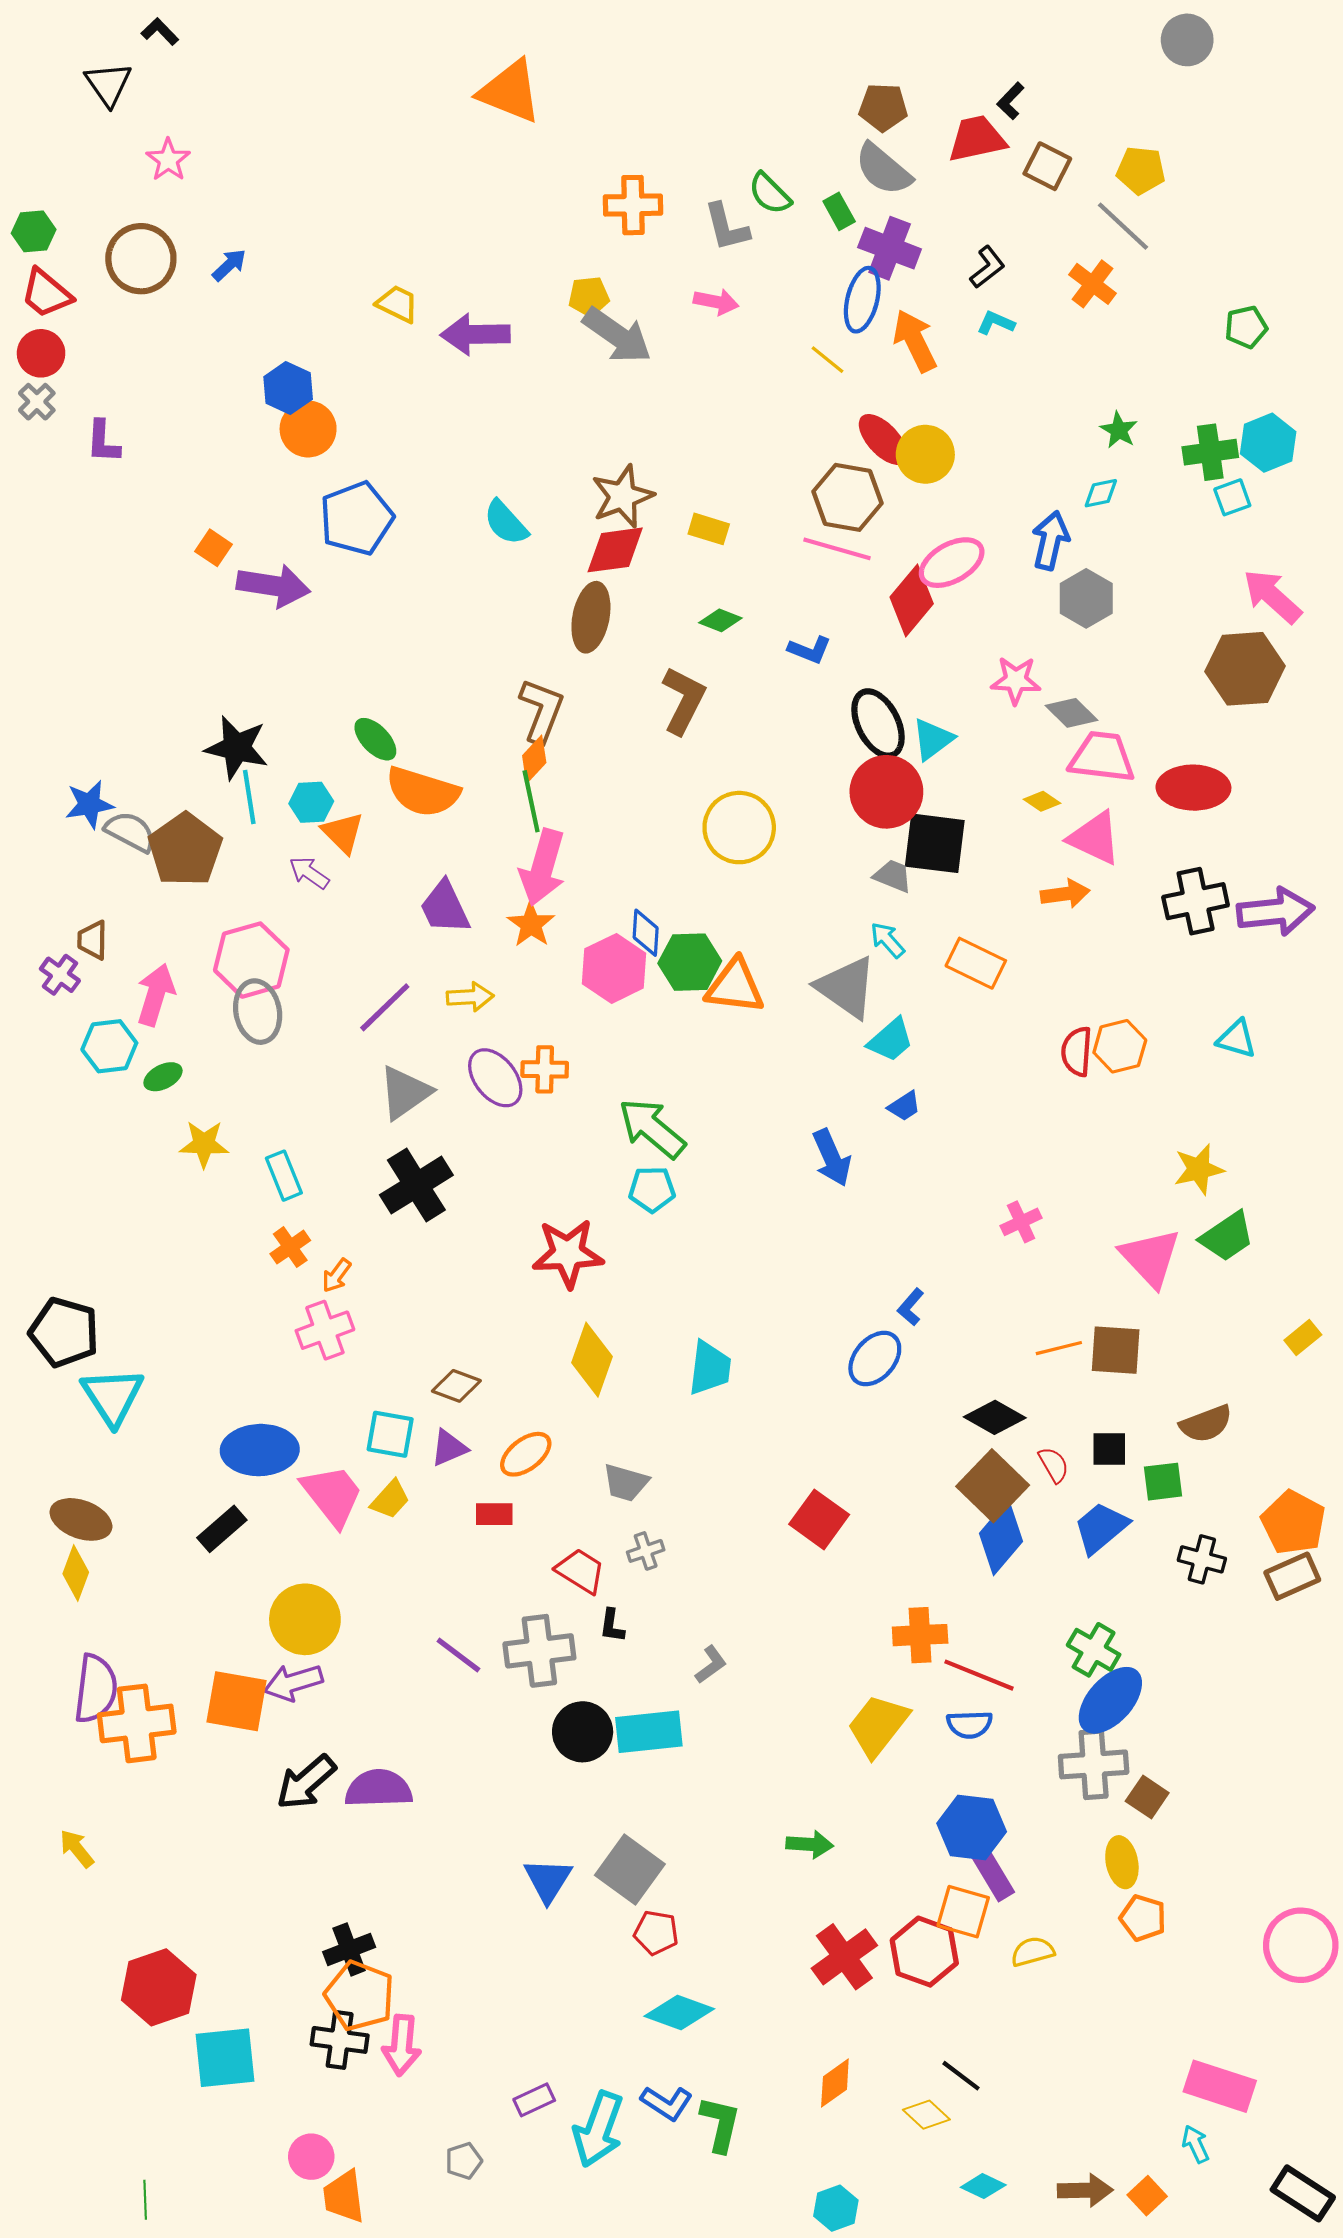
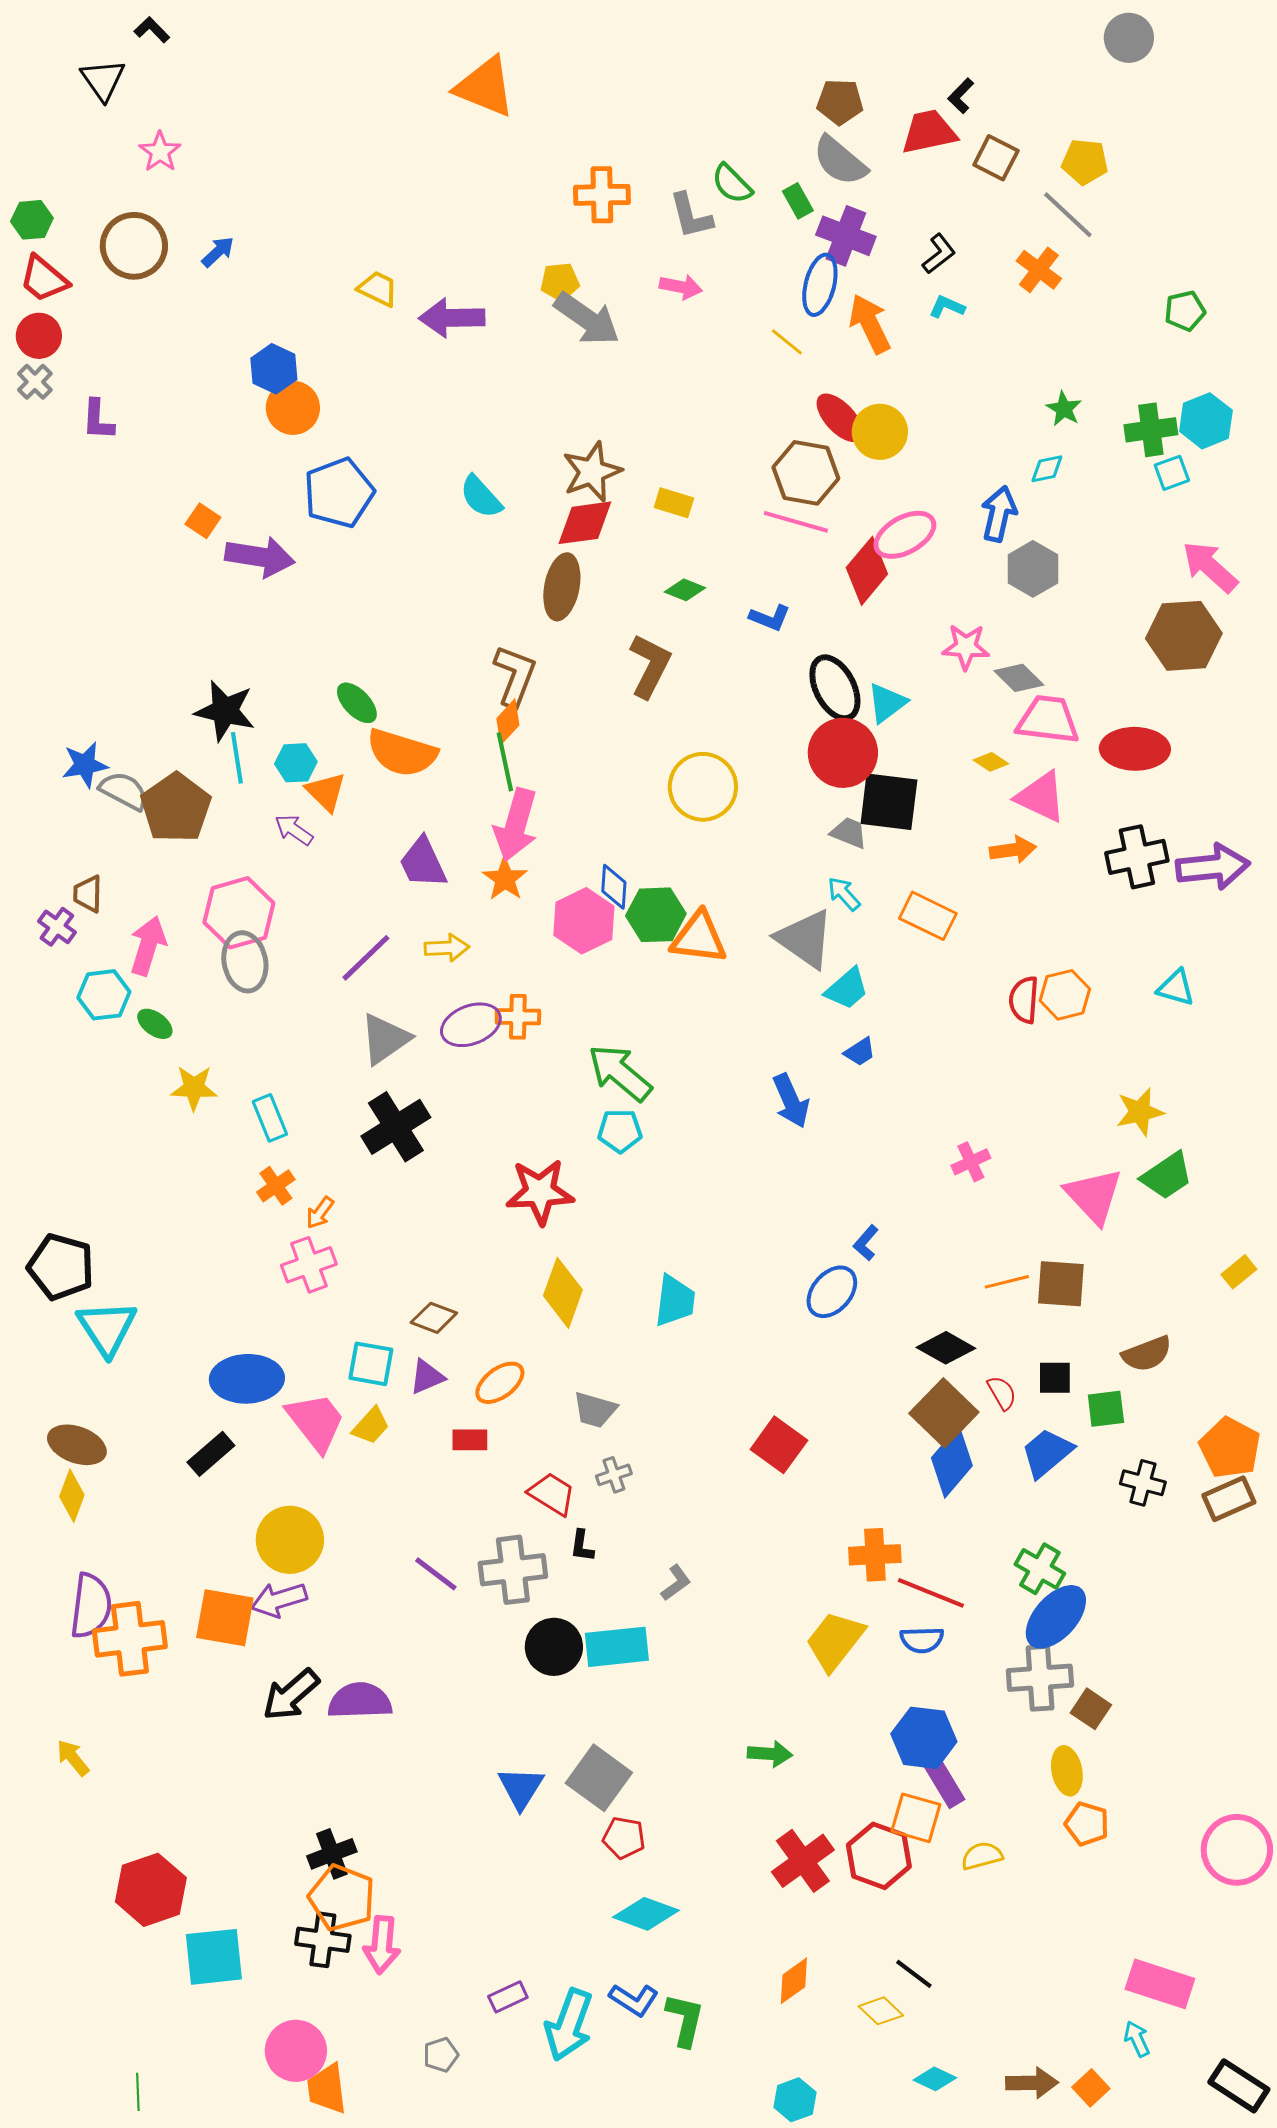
green ellipse: (163, 1077) -> (155, 1024), turned 63
purple ellipse: (495, 1078) -> (471, 1025), turned -72
pink circle: (311, 2157) -> (296, 2051), size x1.4

